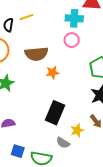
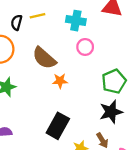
cyan cross: (74, 18) -> (76, 21), moved
brown semicircle: (36, 54) -> (44, 58), turned 40

